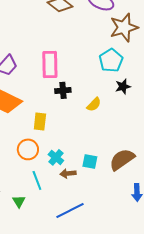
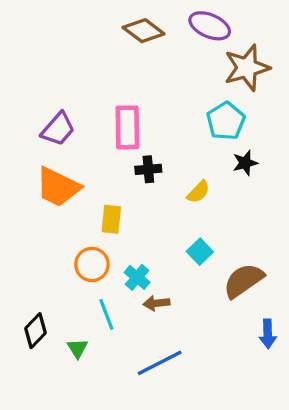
cyan square: (90, 161) -> (200, 252), moved, turned 35

